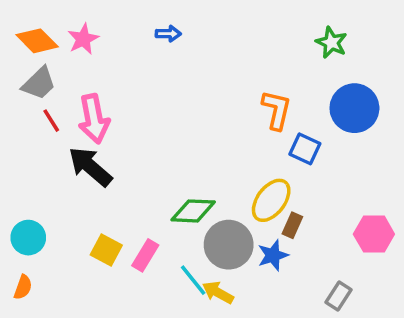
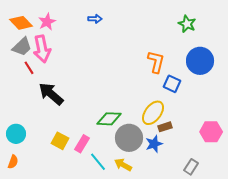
pink arrow: (94, 119) -> (42, 49), moved
brown rectangle: (292, 225) -> (165, 127), turned 48
cyan line: (193, 280) -> (98, 162), moved

